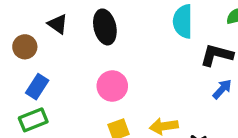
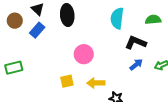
pink circle: (112, 86) -> (84, 54), moved
blue rectangle: (37, 87) -> (37, 30), moved

